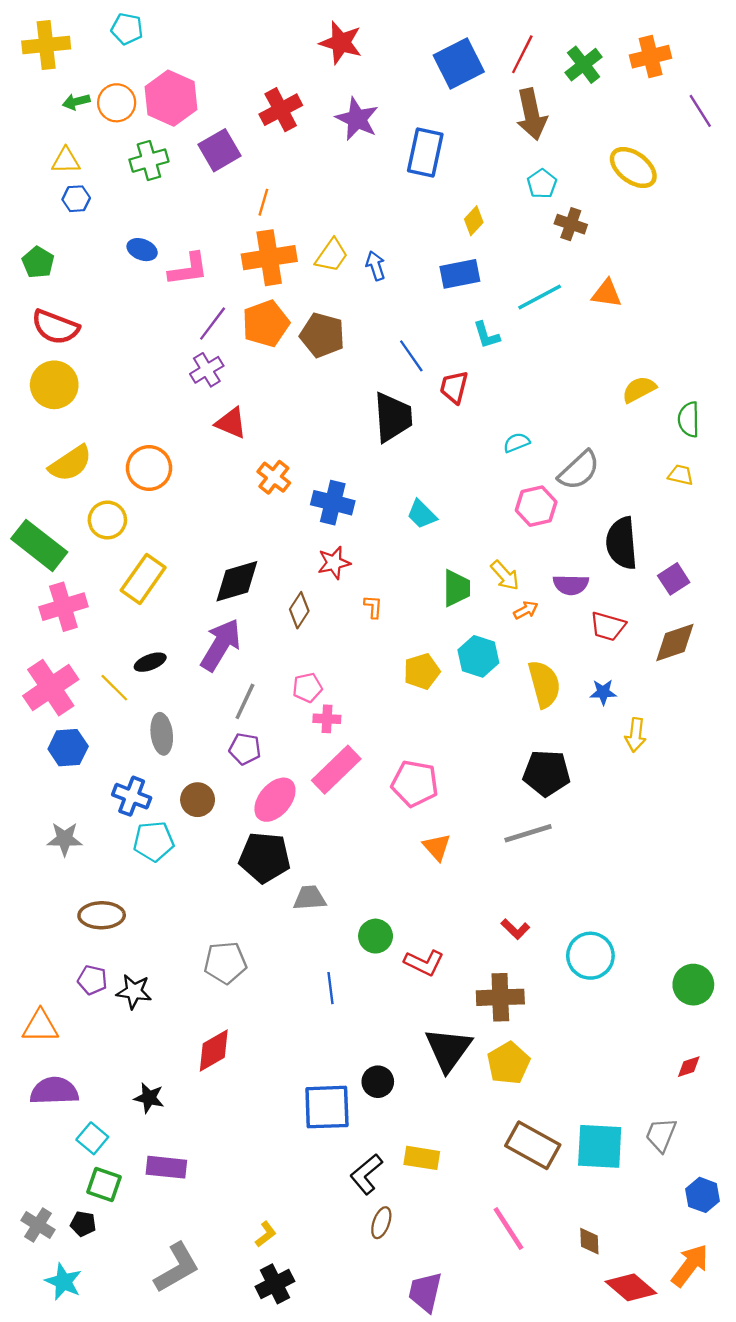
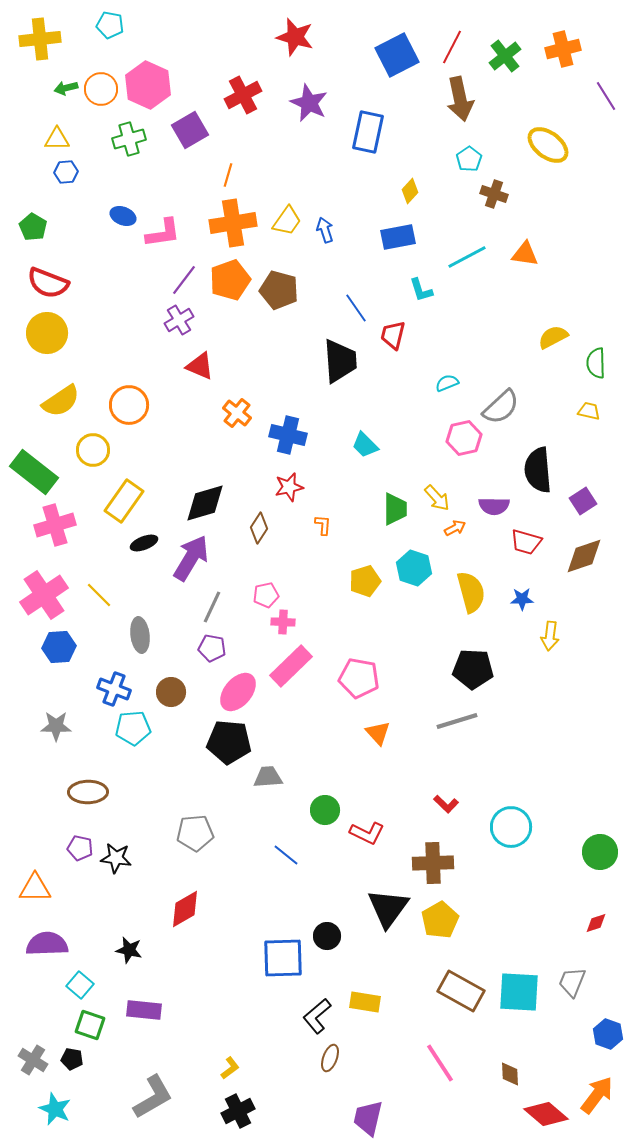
black ellipse: (150, 662) -> (144, 543), moved
blue line: (330, 988) -> (286, 855), turned -44

